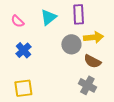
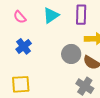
gray circle: (71, 44) -> (71, 54), moved

